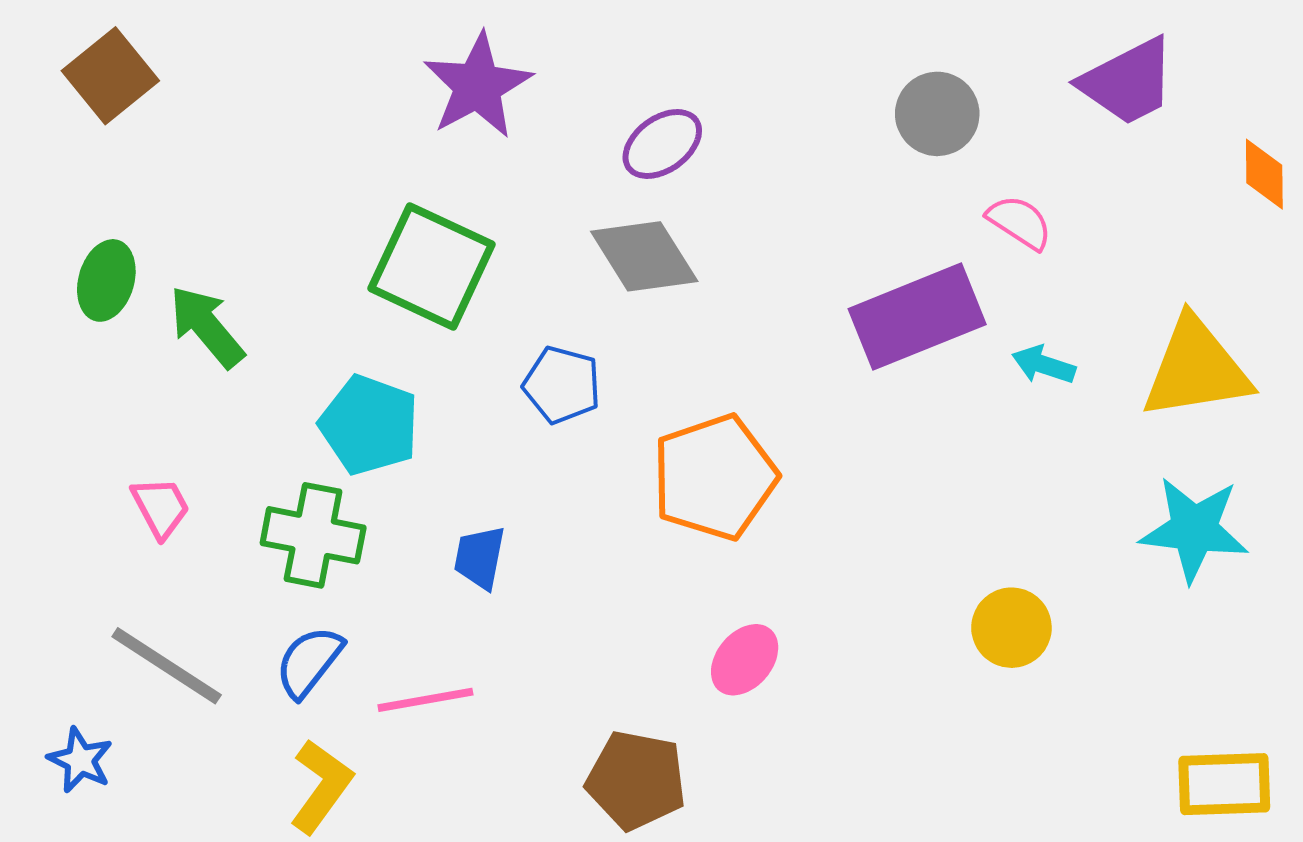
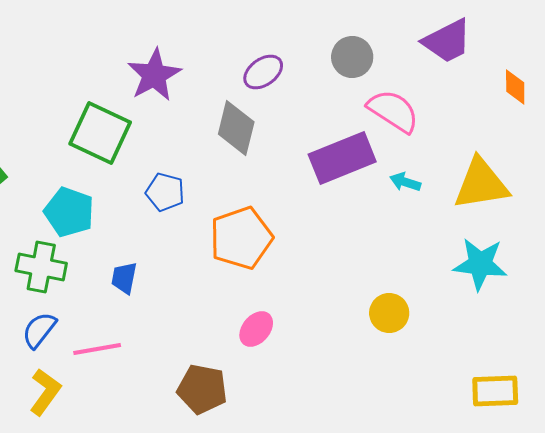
purple star: (478, 86) -> (154, 75), moved
purple ellipse: (662, 144) -> (263, 72), moved
pink semicircle: (1020, 222) -> (393, 111), size x1.6
gray diamond: (644, 256) -> (236, 128), moved, turned 46

